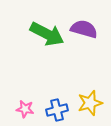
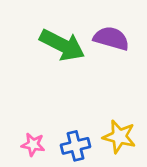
yellow star: (90, 103) -> (119, 137), turned 30

